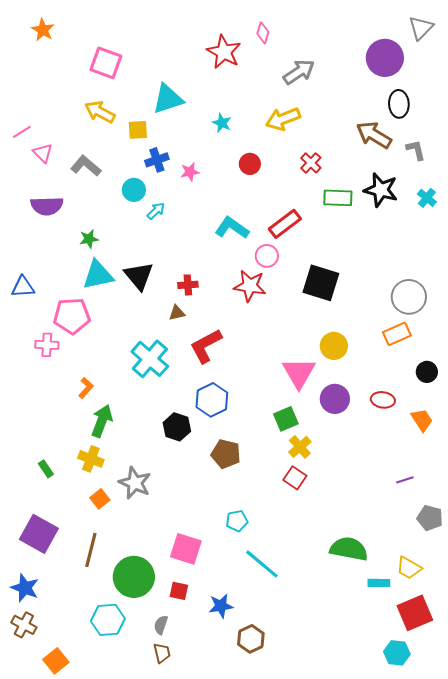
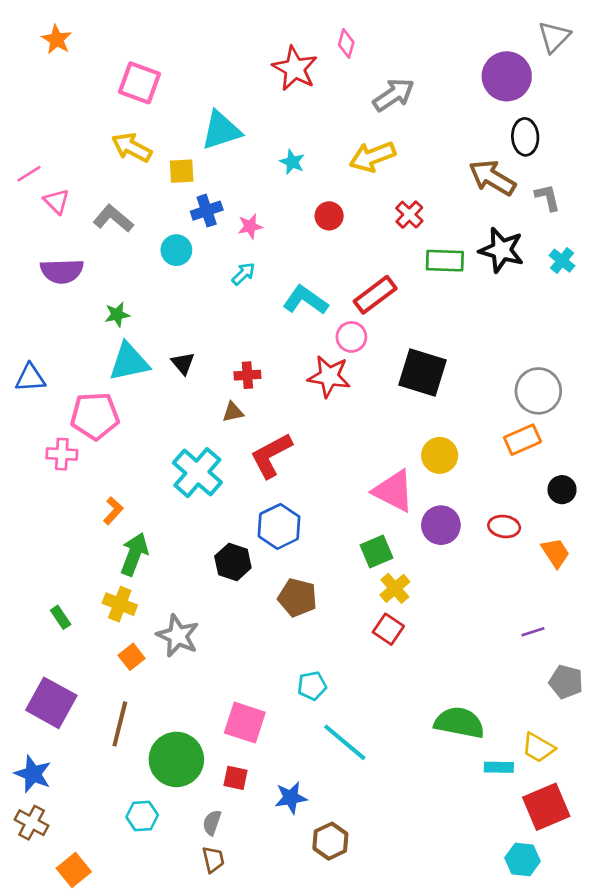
cyan arrow: (156, 211) -> (243, 274), moved
black triangle: (139, 276) -> (183, 363), size x0.6
pink triangle: (299, 373) -> (394, 491), turned -33
cyan hexagon: (108, 620) -> (142, 816), size x0.7

